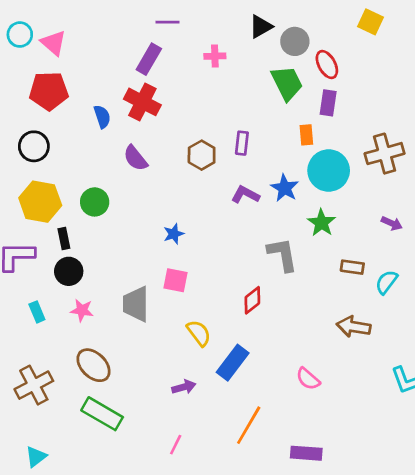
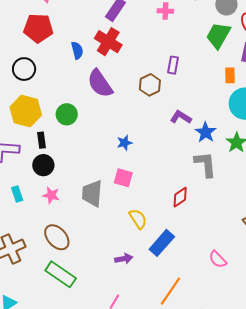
green trapezoid: (287, 83) -> (218, 35), turned -128
purple rectangle: (242, 143) -> (173, 65), moved
purple semicircle: (135, 158) -> (100, 84), size x1.4
blue star: (285, 188) -> (206, 132), moved

